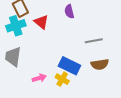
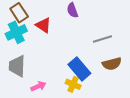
blue rectangle: (69, 66) -> (79, 69), turned 30
pink arrow: (39, 78) -> (38, 86), moved

